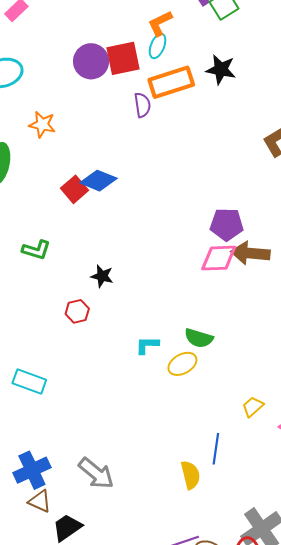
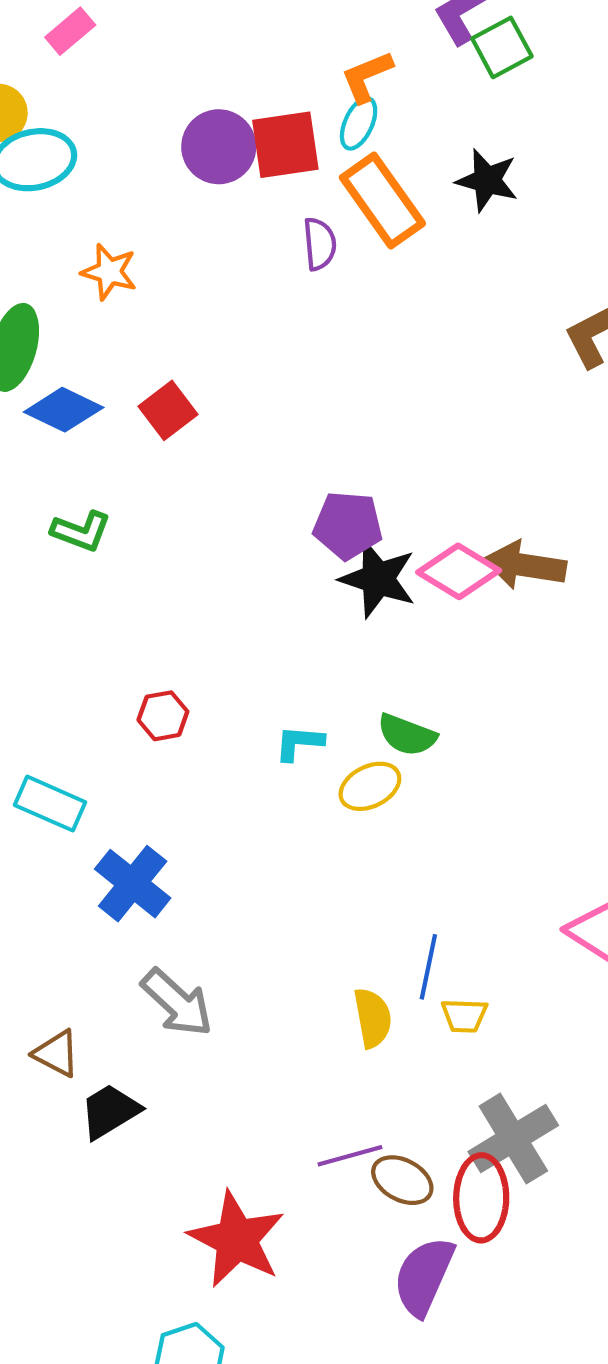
orange rectangle: (171, 82) -> (382, 200), turned 69
blue diamond: (98, 181) -> (64, 410), moved
purple pentagon: (227, 224) -> (348, 525), moved
pink diamond: (219, 258) -> (459, 571), turned 30
black star: (102, 276) -> (378, 579), moved, size x1.6
red hexagon: (77, 311) -> (163, 716), moved
yellow trapezoid: (253, 407) -> (464, 1016), moved, turned -140
blue cross: (32, 470) -> (133, 884), moved, turned -30

